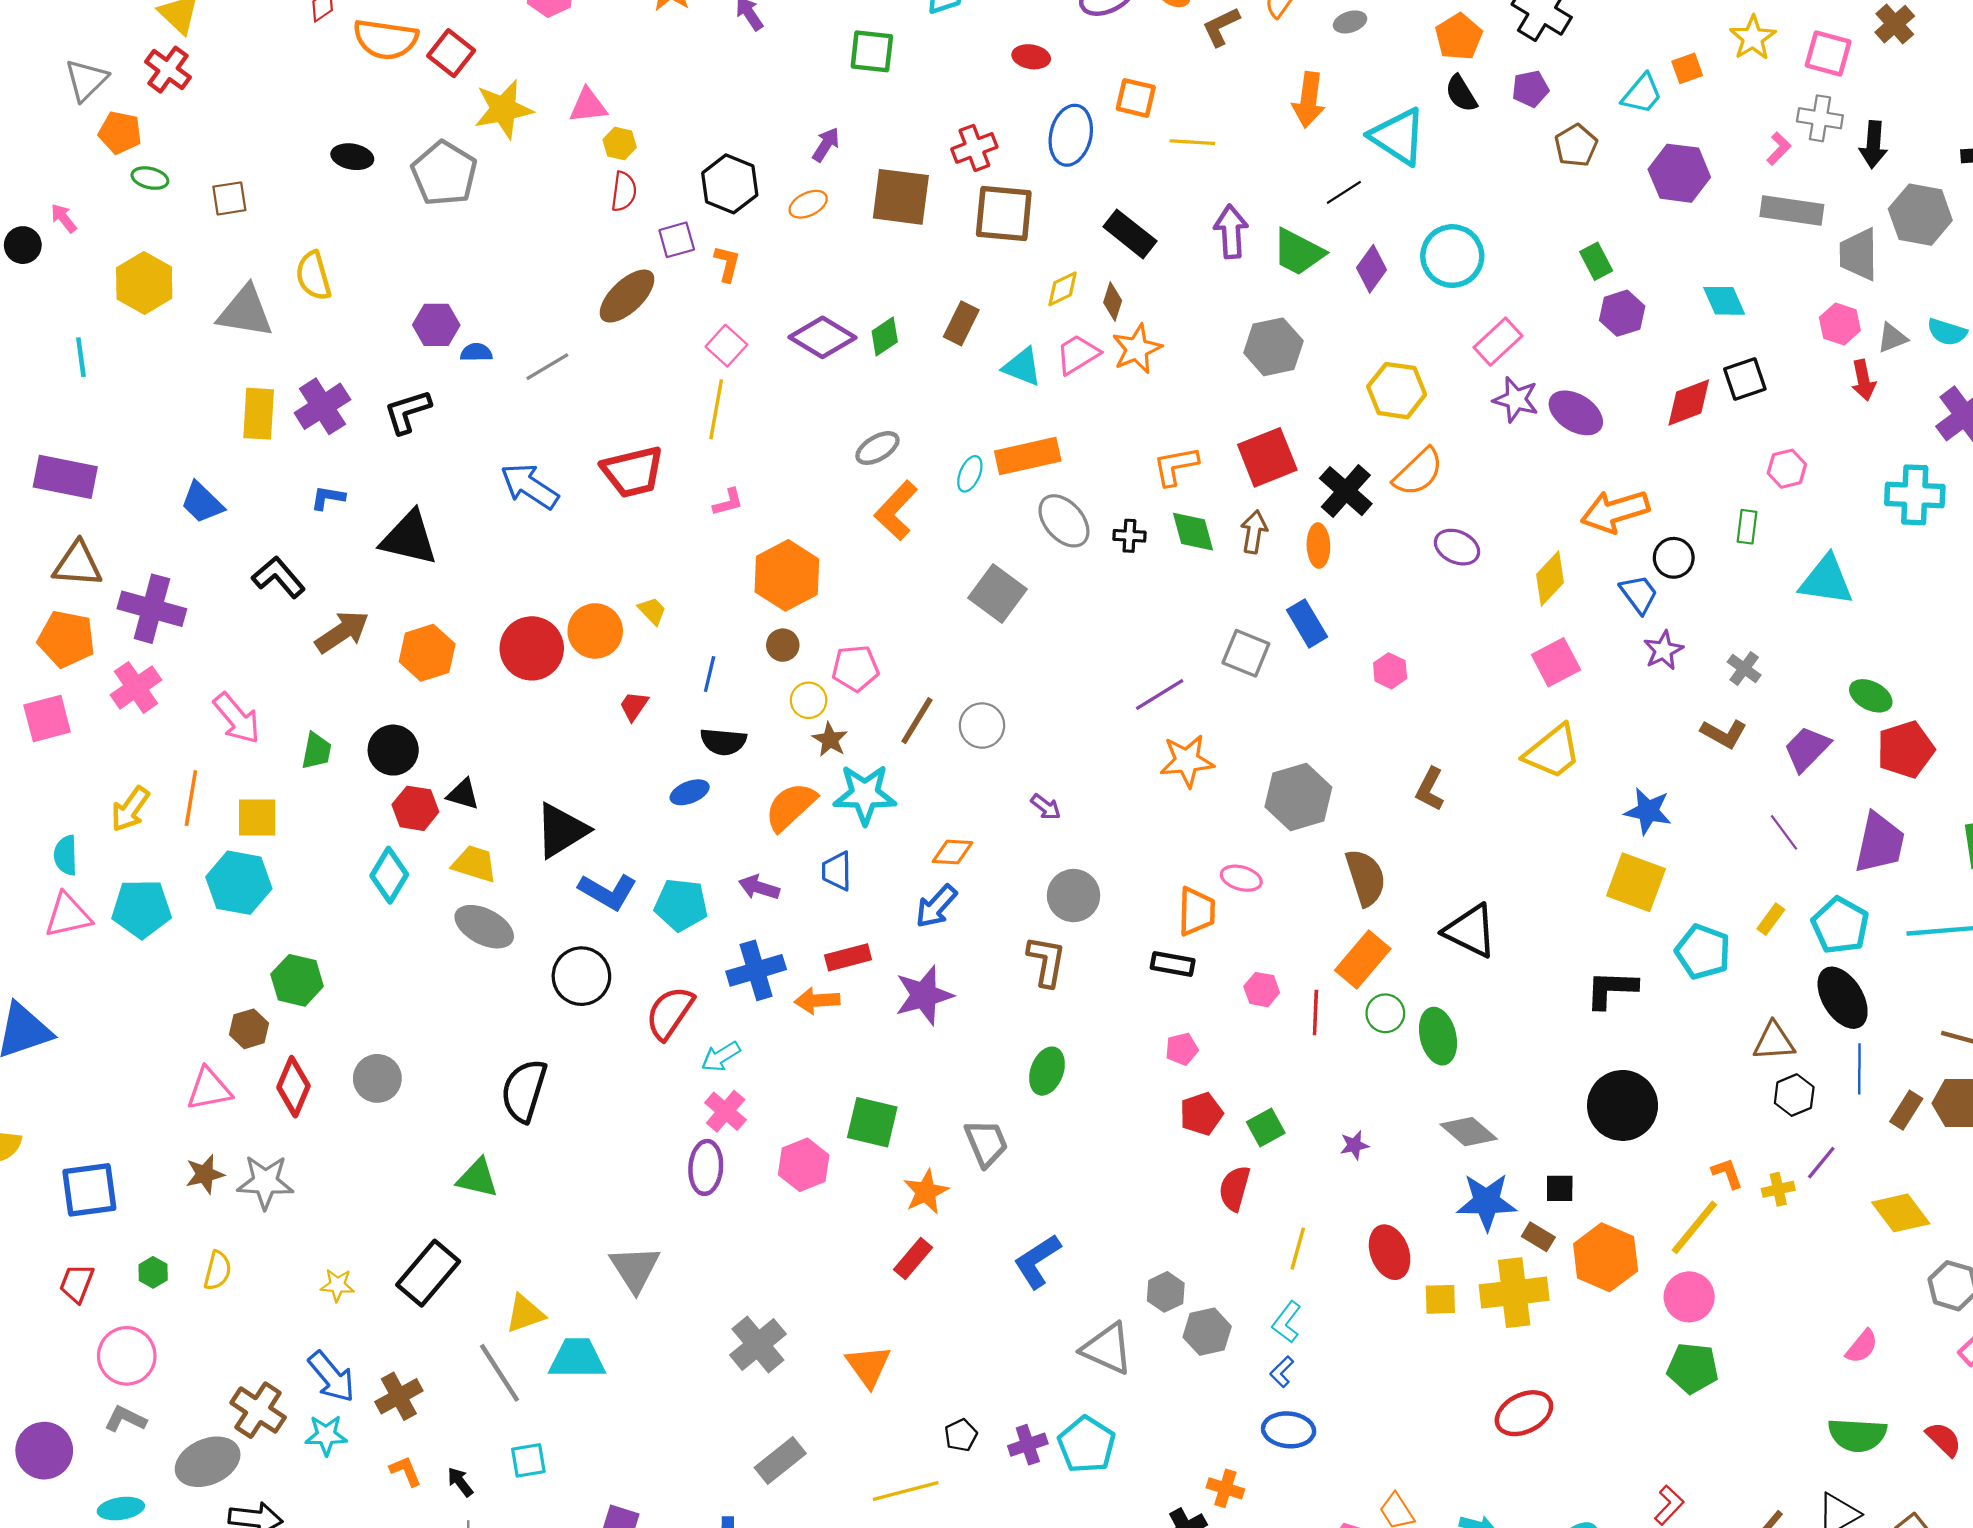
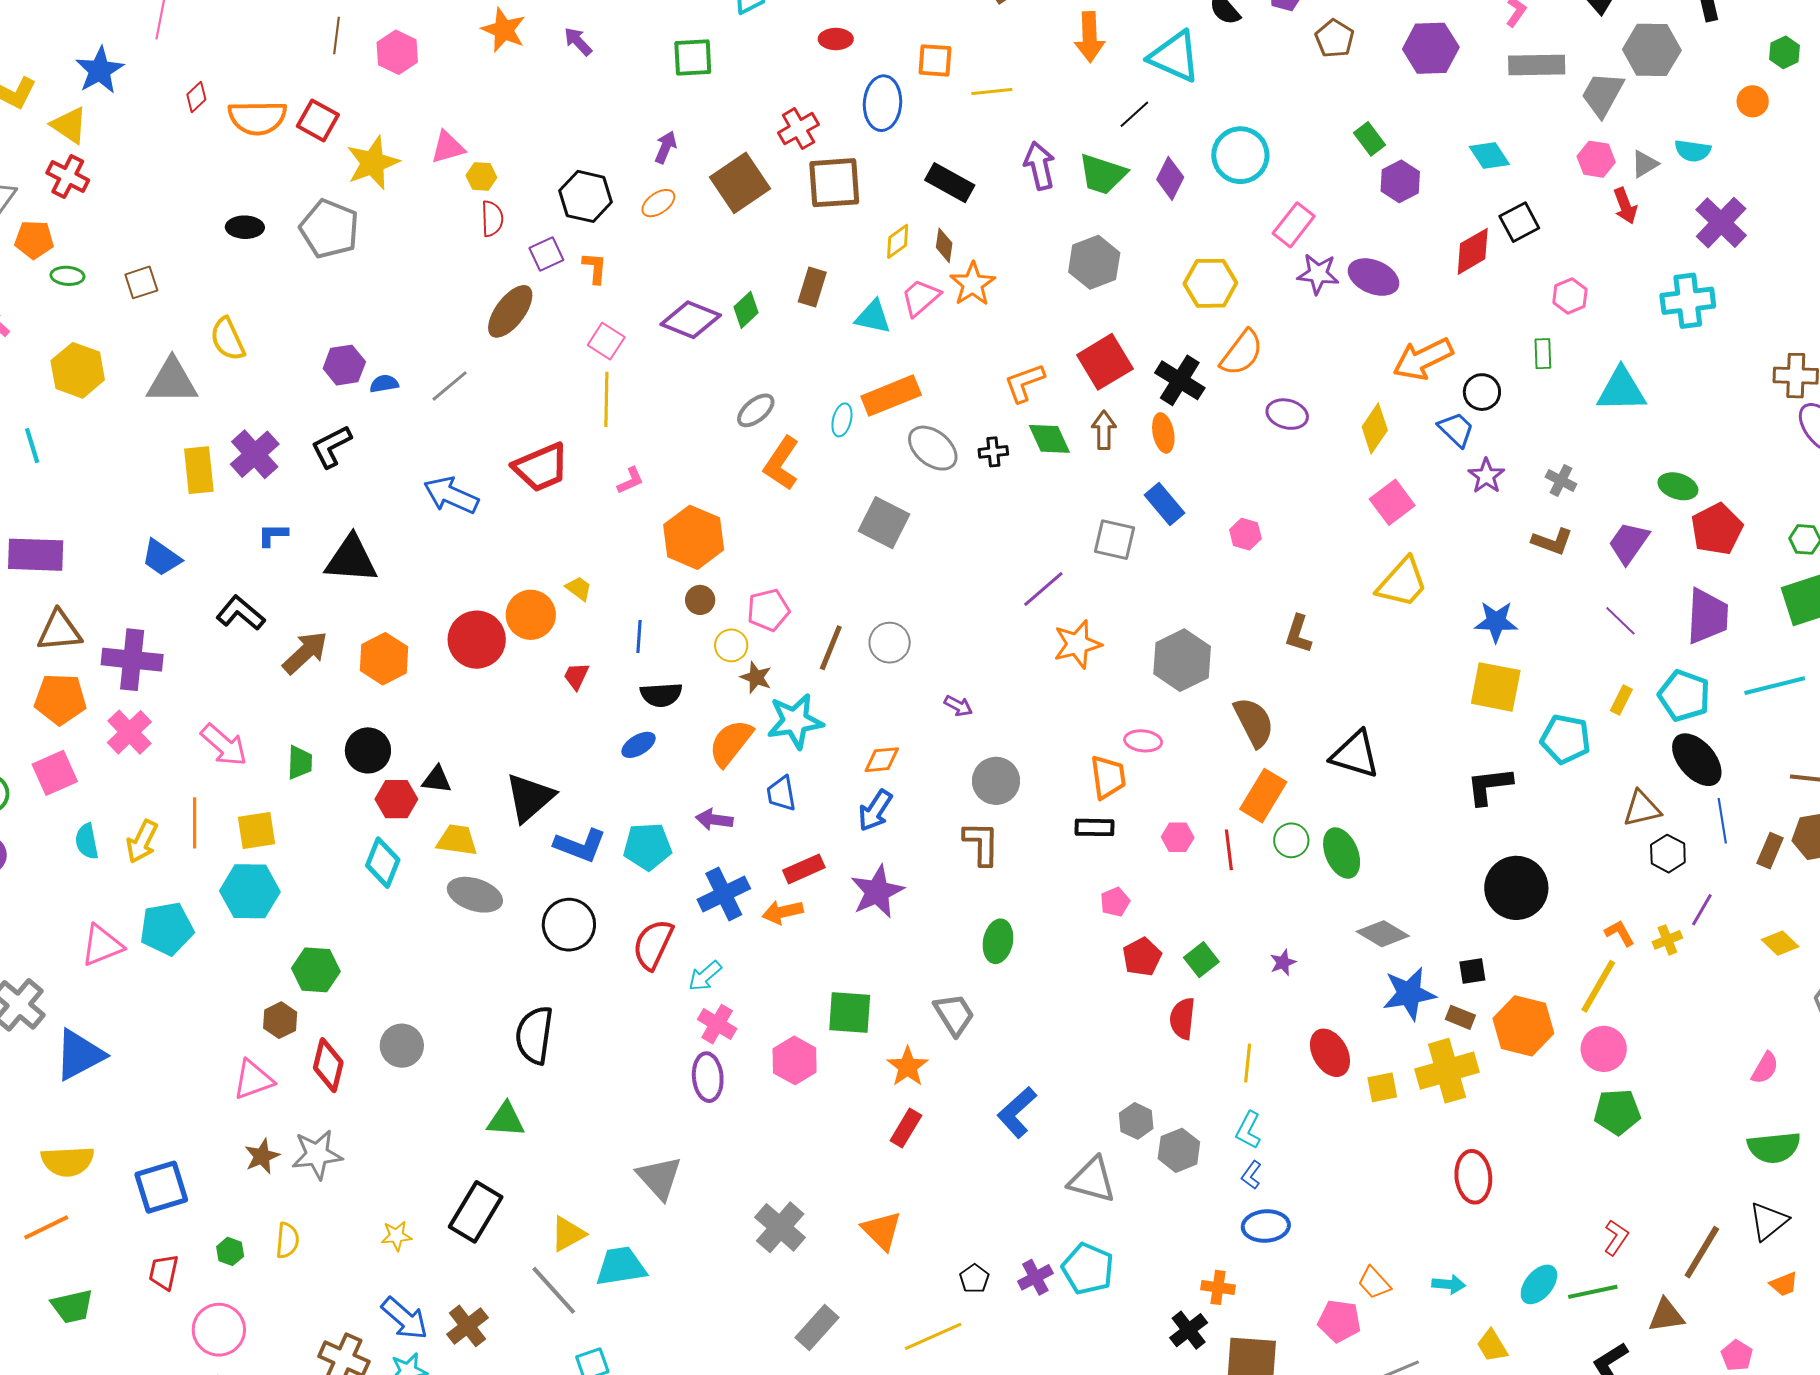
brown square: (901, 197) -> (740, 183), turned -32
gray trapezoid: (1859, 254) -> (1602, 94), turned 39
cyan semicircle: (66, 855) -> (87, 841), moved
yellow diamond: (1901, 1213) -> (1780, 943), size x0.7
red ellipse: (1524, 1413) -> (1473, 1177), turned -60

